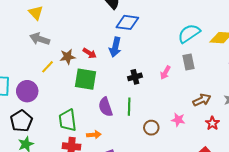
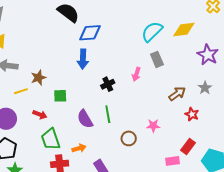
red arrow: (90, 53) -> (40, 115), moved
yellow line: (48, 67) -> (21, 91), turned 40
green square: (85, 79) -> (60, 96), size x0.6
pink star: (178, 120) -> (153, 126), moved
brown circle: (151, 128) -> (129, 138), moved

